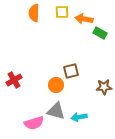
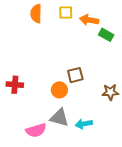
red cross: (14, 80) -> (15, 85), turned 35

